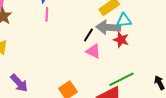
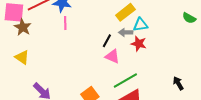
gray arrow: (108, 27) -> (126, 32), size x0.6
green line: (121, 79) -> (125, 81), moved

